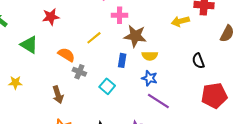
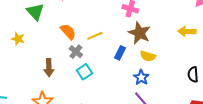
yellow line: (94, 38) -> (95, 36), moved
yellow star: (15, 83) -> (18, 39), moved
cyan square: (107, 86) -> (85, 72), moved

